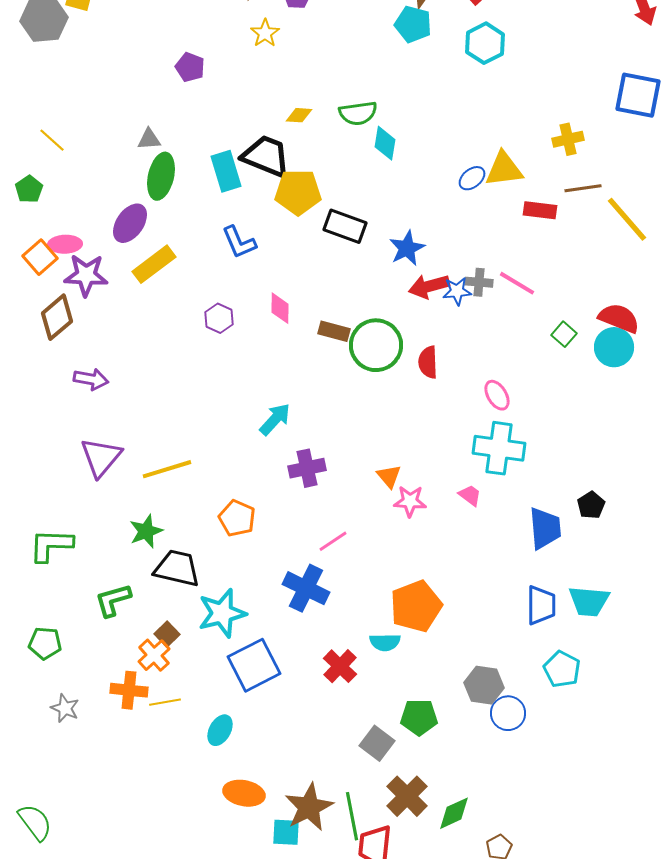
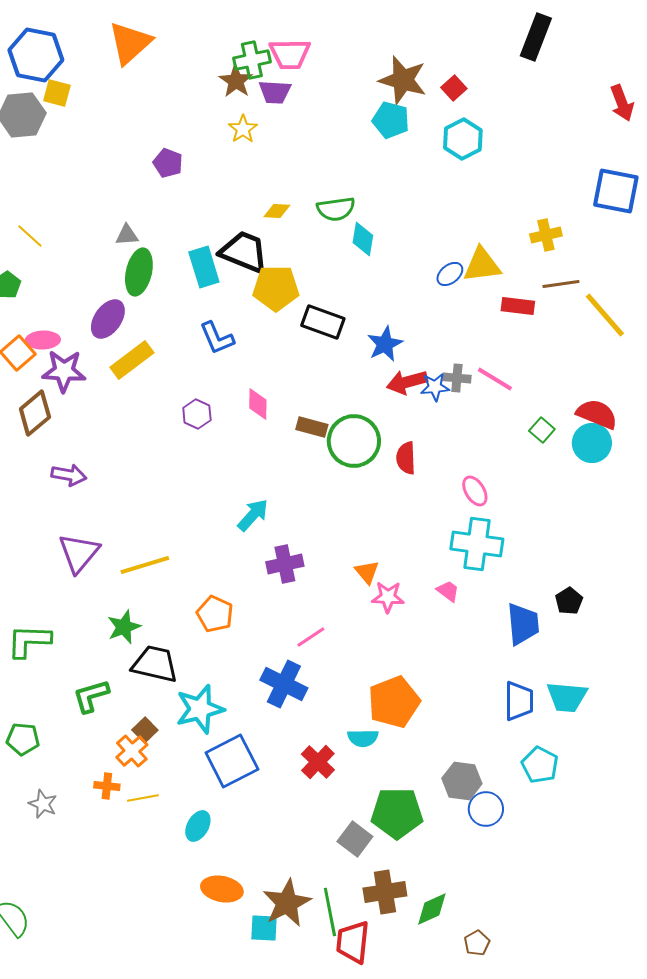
orange cross: (129, 690) -> (107, 786), size x0.7
green pentagon: (419, 717) -> (397, 813), size x1.4
brown cross: (407, 796) -> (385, 892), turned 36

